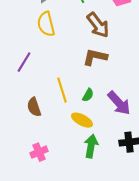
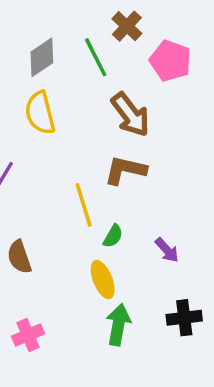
yellow line: (62, 90) -> (84, 205), moved
purple arrow: (119, 103) -> (167, 250), size x0.6
yellow ellipse: (82, 120) -> (103, 280), turned 40

